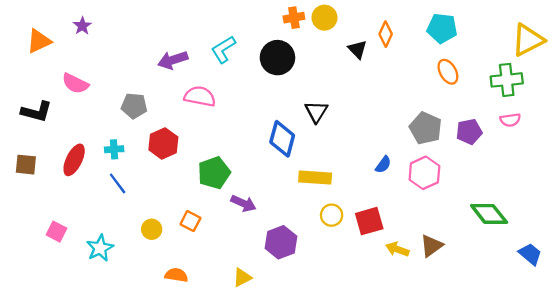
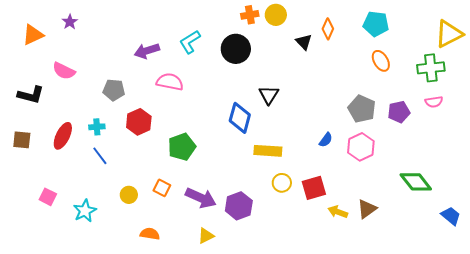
purple arrow: (243, 203) -> (201, 198), moved, size x1.4

